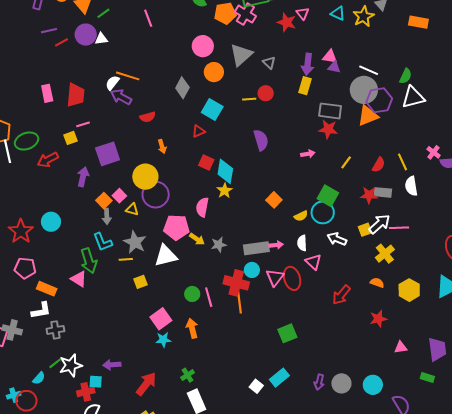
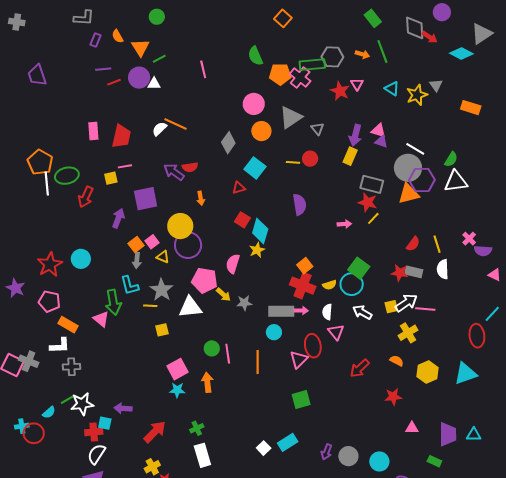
purple arrow: (121, 97) -> (174, 172), moved
red arrow: (48, 160) -> (86, 197), turned -45
yellow line: (346, 162) -> (373, 218), moved
pink triangle: (275, 277) -> (299, 359), moved
red cross: (236, 283) -> (303, 286), moved

